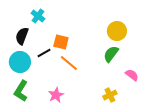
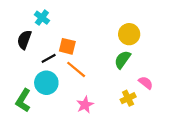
cyan circle: (20, 62) -> (46, 83), moved
pink star: (56, 95) -> (85, 105), moved
yellow cross: (110, 95) -> (128, 98), moved

